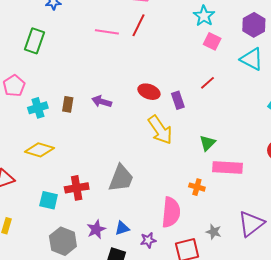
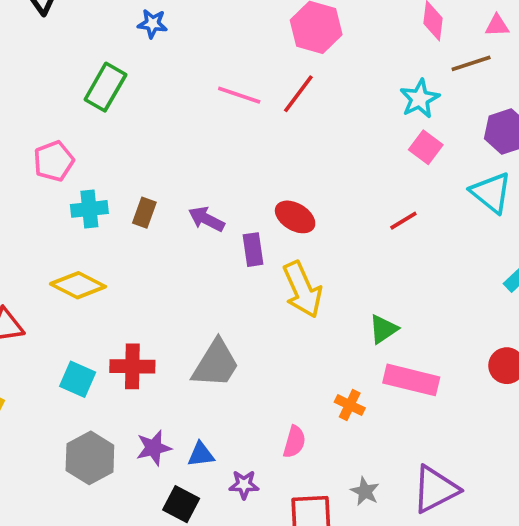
purple rectangle: (178, 100) -> (253, 250), moved
pink semicircle: (171, 212) -> (294, 442), size x0.6

